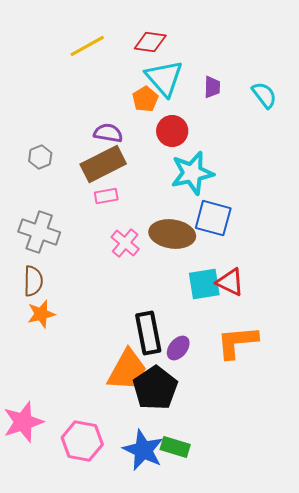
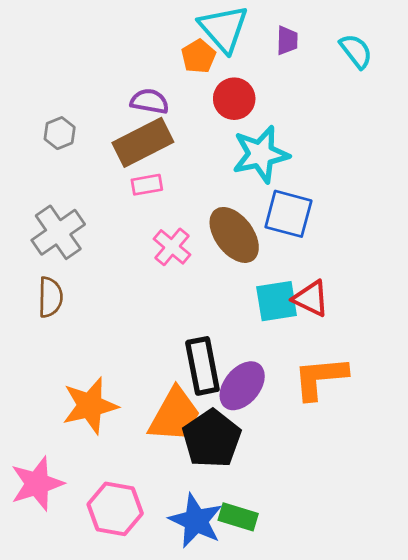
gray cross: (39, 232) -> (58, 232), turned 36
brown ellipse: (172, 234) -> (234, 235), turned 45
orange star: (41, 314) -> (90, 406), moved, size x1.5
purple ellipse: (178, 348) -> (242, 386), size x1.5

